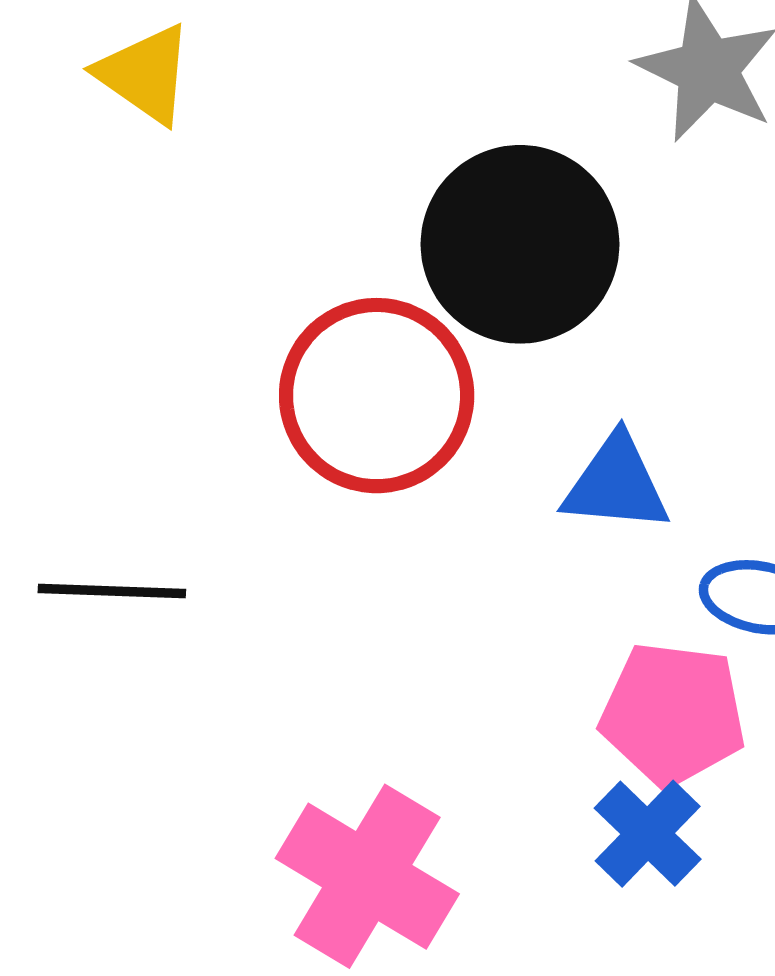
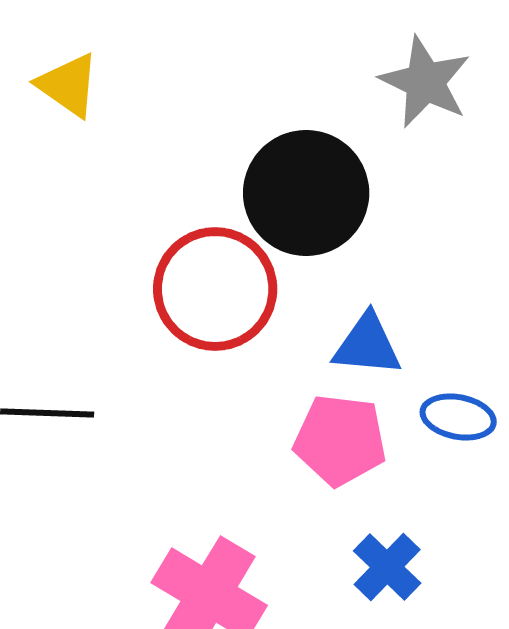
pink pentagon: (673, 714) -> (340, 440), moved

